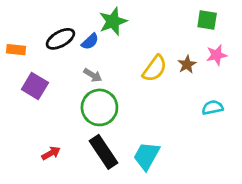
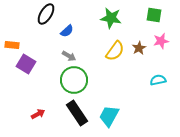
green star: (113, 21) -> (111, 18), moved, turned 30
black ellipse: (60, 39) -> (46, 14), moved, turned -30
orange rectangle: (16, 50) -> (12, 45), moved

